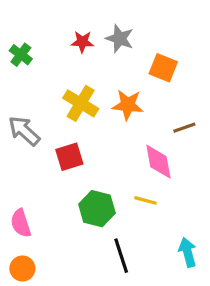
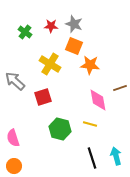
green cross: (21, 55) -> (25, 32), moved
orange square: (163, 68) -> (74, 46), moved
orange star: (128, 105) -> (90, 65), moved
brown line: (184, 128) -> (120, 88), moved
black line: (121, 256) -> (92, 158), moved

